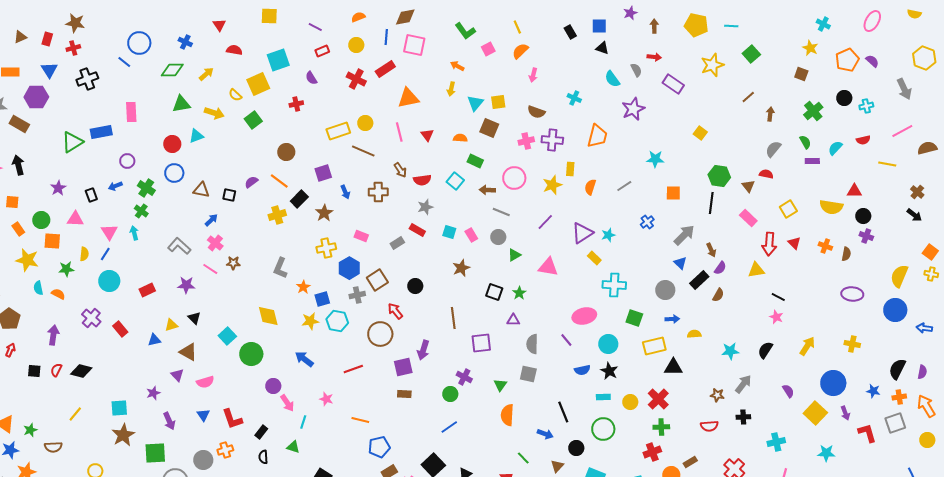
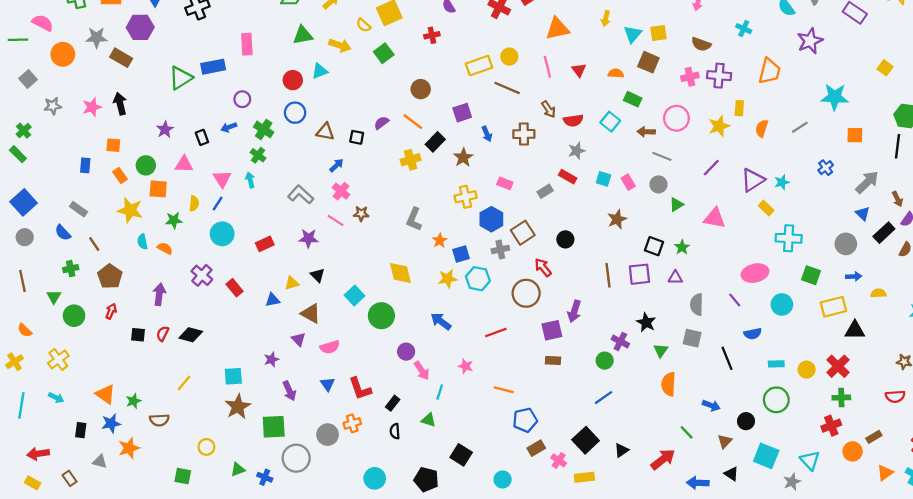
cyan star: (655, 159) -> (835, 97), size x1.4
purple square: (481, 343) -> (639, 274), moved
black star: (609, 371) -> (646, 322), moved
black line: (563, 412) -> (727, 358), moved

